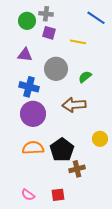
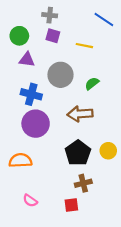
green circle: (27, 21) -> (19, 36), moved
orange semicircle: (33, 148) -> (20, 160), moved
black pentagon: (62, 150) -> (78, 153), moved
pink semicircle: (28, 195) -> (30, 201), moved
red square: (58, 195) -> (71, 205), moved

